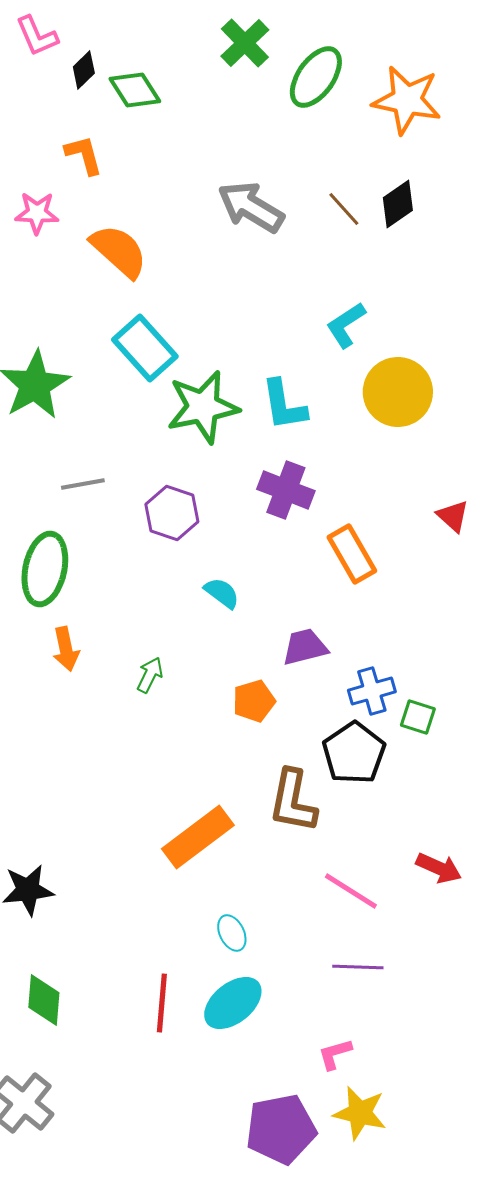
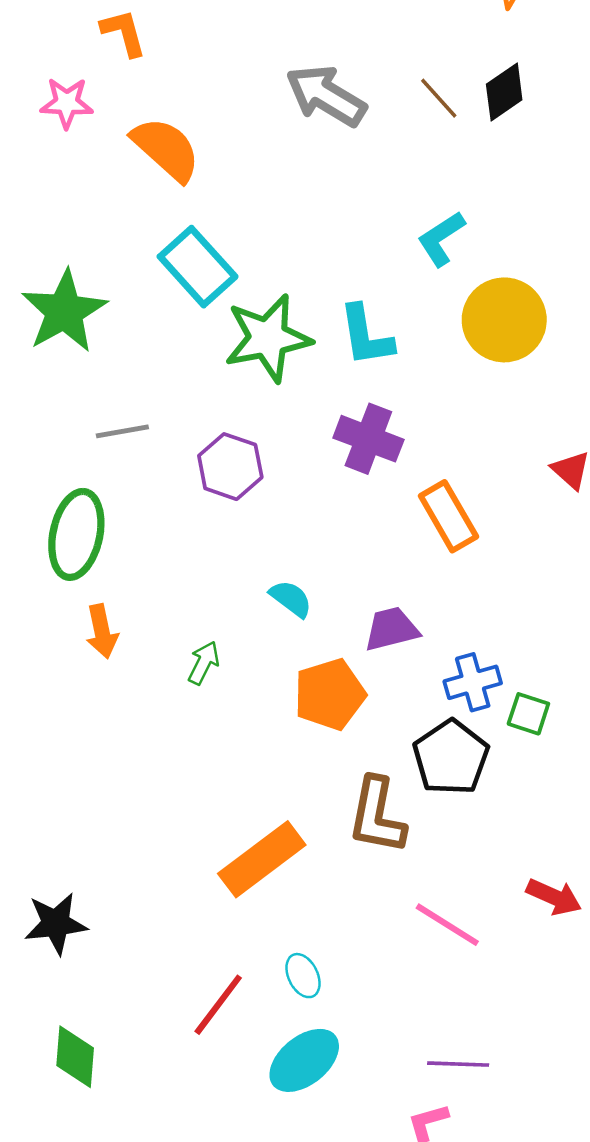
cyan semicircle: (222, 593) -> (291, 599), moved
orange pentagon: (254, 701) -> (330, 694), size x1.4
purple line: (358, 967) -> (458, 1064), moved
red line: (162, 1003) -> (218, 1005), moved, turned 32

